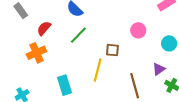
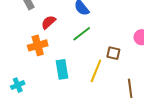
cyan rectangle: (65, 85) -> (62, 69), moved

